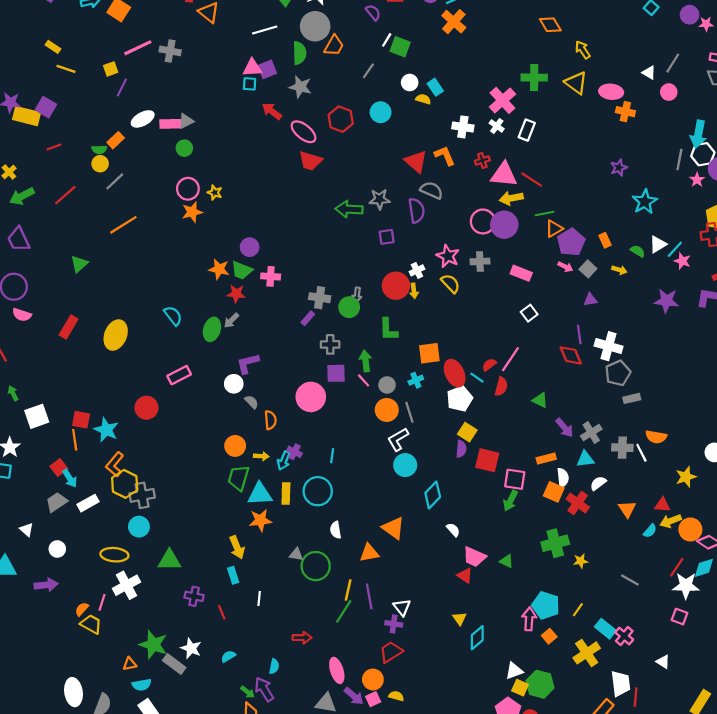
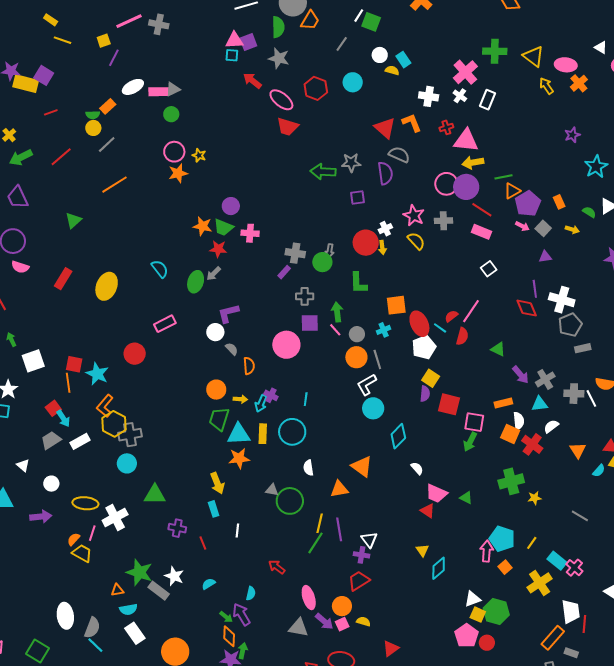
yellow arrow: (583, 50) -> (546, 86), moved
orange cross: (625, 112) -> (579, 83), turned 36
red line: (532, 180) -> (482, 210), moved
yellow ellipse: (114, 555) -> (85, 503), moved
red arrow: (302, 638) -> (277, 567), turned -144

